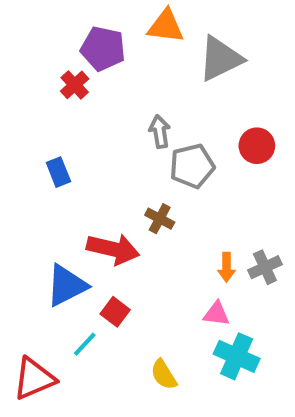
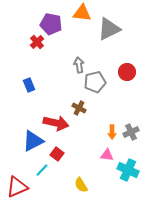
cyan cross: (237, 356) -> (128, 170), moved

